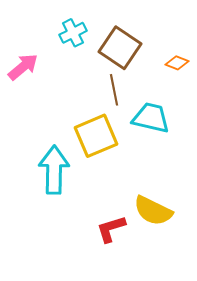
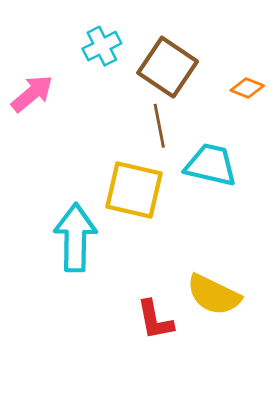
yellow square: (96, 136) -> (134, 190), turned 36
red L-shape: (111, 229) -> (155, 320), turned -84

